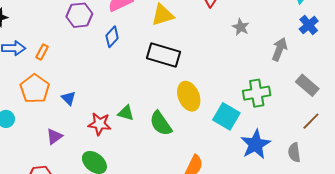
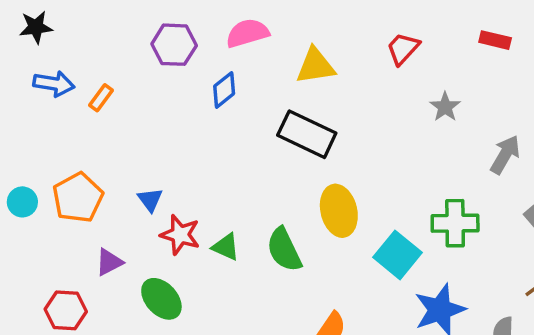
orange pentagon: (35, 89) -> (78, 198), moved
blue triangle: (69, 98) -> (150, 200), moved
green triangle: (126, 113) -> (226, 247), moved
purple triangle: (54, 136) -> (109, 262), moved

